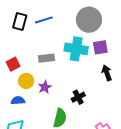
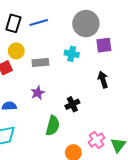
purple square: (100, 47) -> (104, 45), moved
cyan cross: (76, 49) -> (72, 54), size x0.6
yellow circle: (26, 81) -> (16, 51), moved

